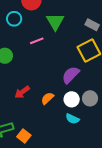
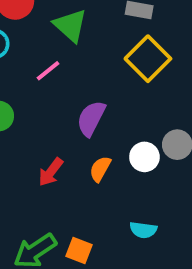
purple semicircle: (71, 75) -> (91, 118), moved
cyan semicircle: (72, 119) -> (143, 230), moved

